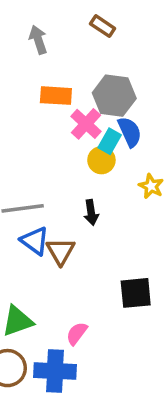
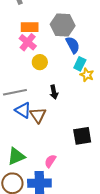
pink cross: (86, 124) -> (28, 42), moved
cyan rectangle: (110, 141) -> (80, 64), moved
yellow circle: (101, 160) -> (40, 62), moved

